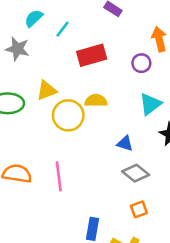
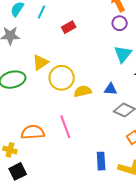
red rectangle: (92, 55) -> (69, 27), size x0.6
purple circle: (141, 63) -> (120, 23), moved
yellow semicircle: (96, 101) -> (83, 91), moved

